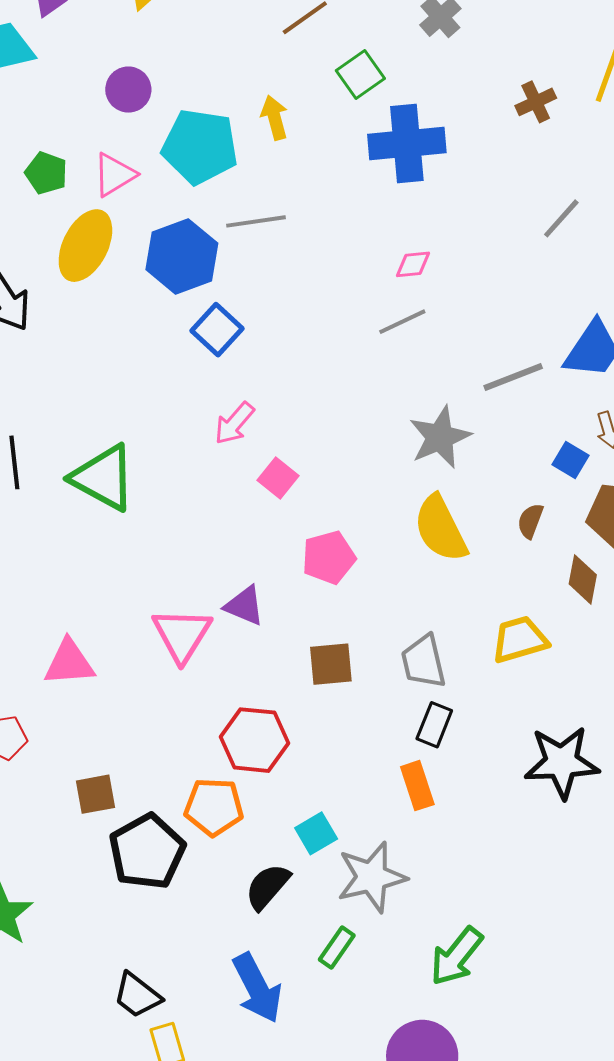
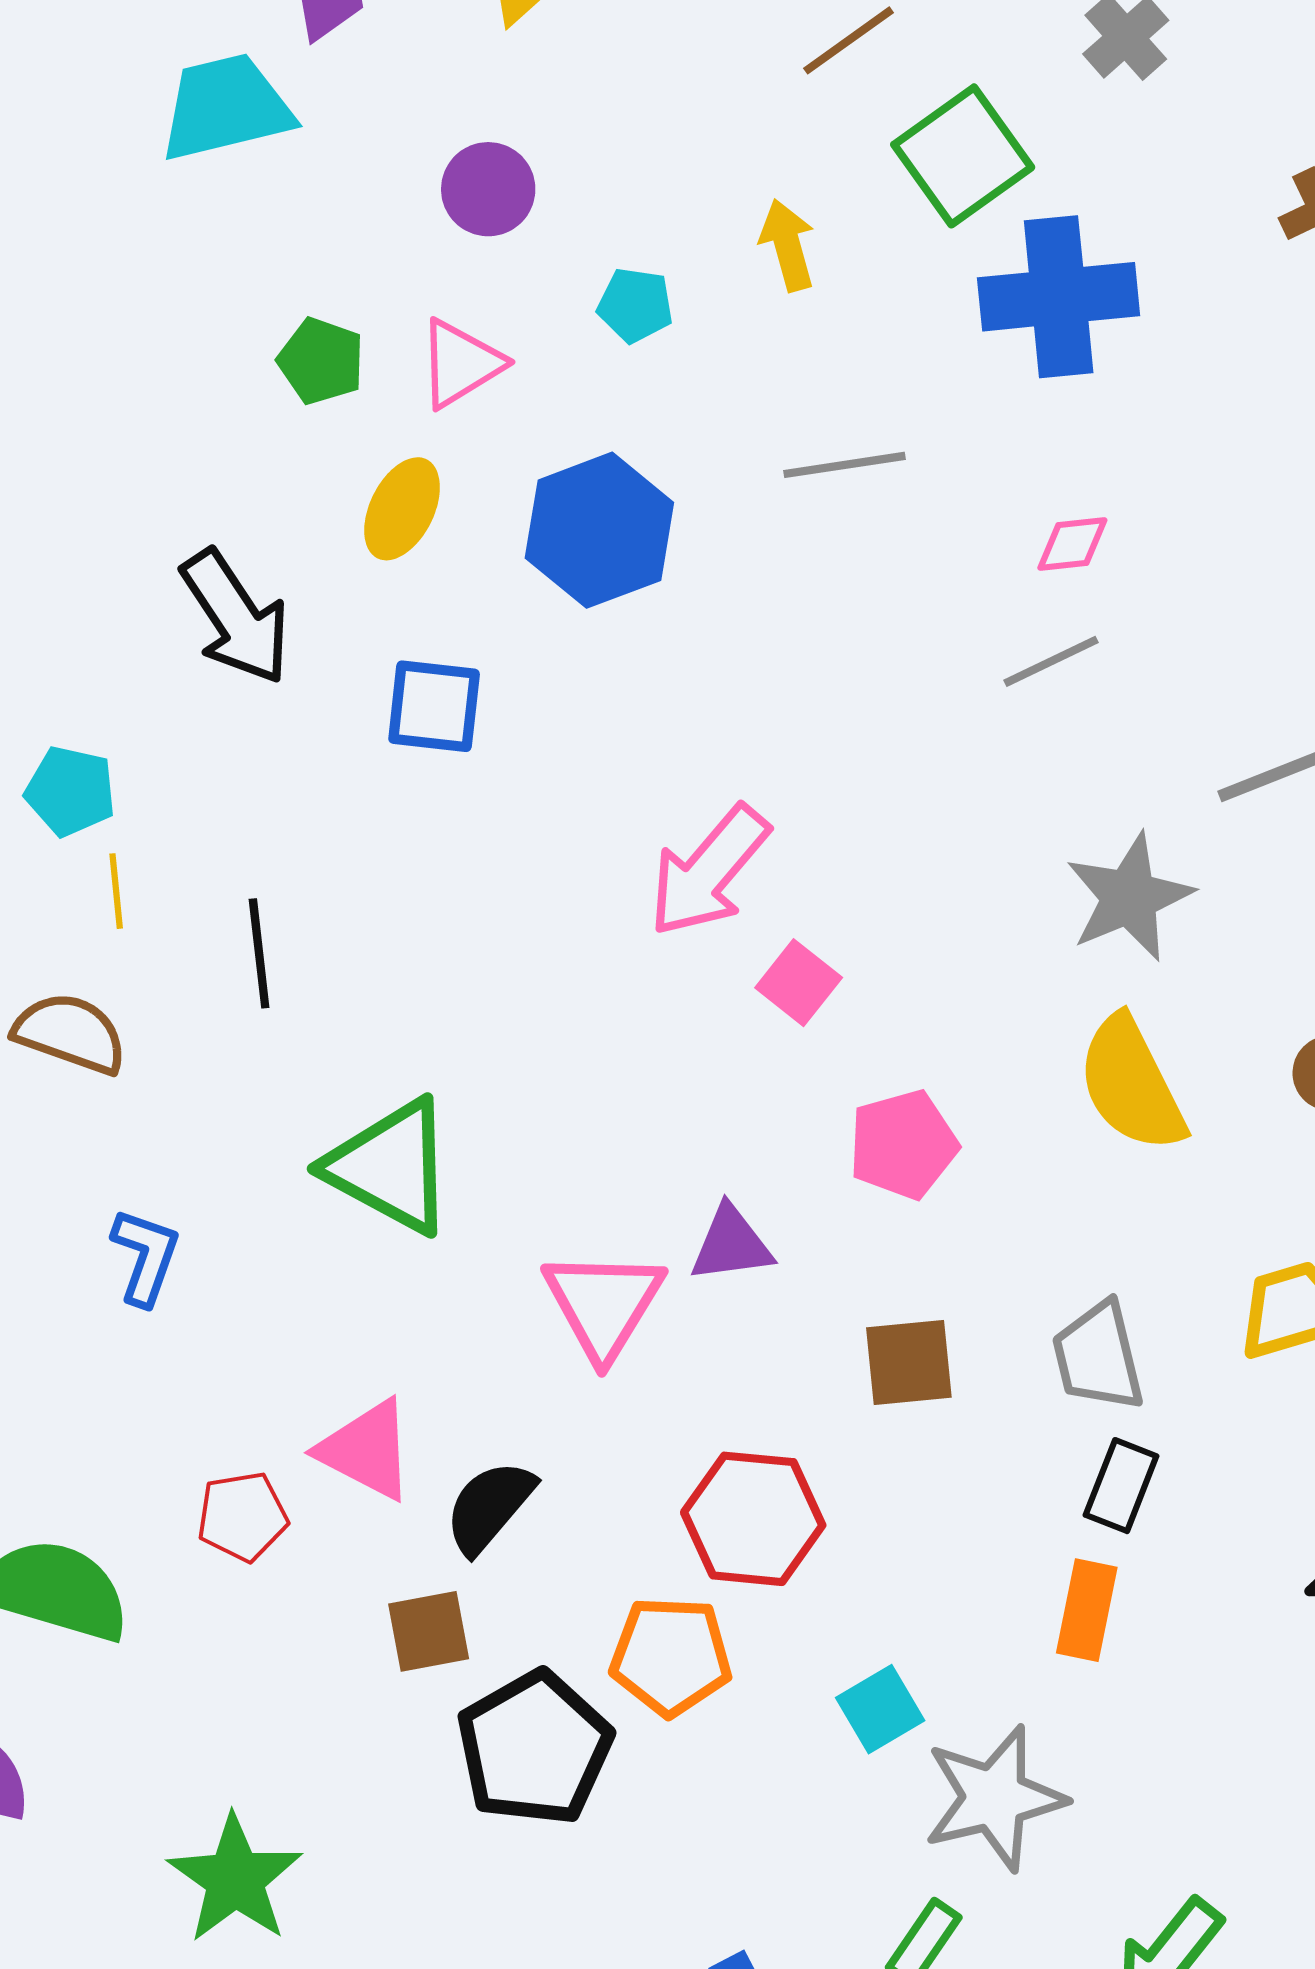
green square: (360, 74) -> (963, 156), size x1.4
cyan pentagon: (200, 147) -> (635, 305), size x0.5
gray line: (256, 221) -> (845, 465), moved
yellow ellipse: (85, 246) -> (402, 509), size x0.7
blue square: (217, 330) -> (434, 706), moved, turned -36
pink arrow: (234, 423) -> (709, 871), size x1.5
green triangle: (103, 478) -> (390, 1167), moved
purple triangle: (244, 606) -> (731, 1244), turned -30
pink triangle: (69, 663) -> (367, 1450), moved, turned 32
orange rectangle: (417, 786) -> (1087, 1610), turned 30
black semicircle: (268, 887) -> (489, 1507), moved

